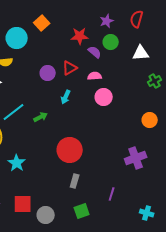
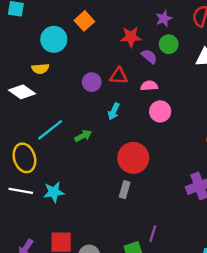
red triangle: (70, 68) -> (119, 76), turned 35
red circle: (70, 150) -> (133, 158), moved
cyan star: (17, 163) -> (54, 192), turned 30
gray rectangle: (75, 181) -> (125, 190), moved
purple line: (112, 194) -> (153, 234), moved

